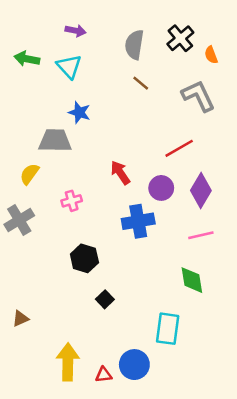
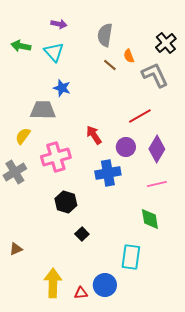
black cross: (180, 38) -> (166, 43), moved
orange semicircle: (211, 55) -> (129, 56), moved
pink cross: (72, 201) -> (56, 157), size x1.8

